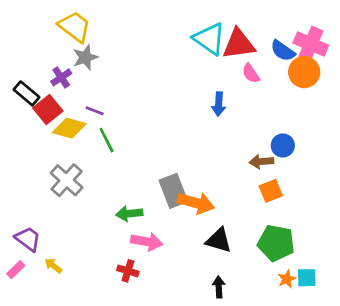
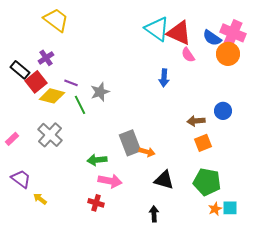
red triangle: (239, 44) -> (179, 33), turned 32
gray star: (85, 57) -> (100, 92), moved
blue circle: (283, 145) -> (223, 111), moved
orange arrow: (196, 203) -> (147, 152), size x0.6
pink rectangle: (16, 270) -> (12, 139), moved
black arrow: (219, 287) -> (154, 214), moved

